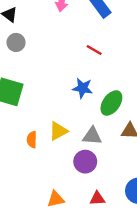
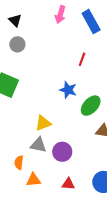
red line: (94, 50) -> (82, 59), turned 72
gray triangle: (92, 136) -> (38, 145), moved
orange semicircle: (32, 140) -> (19, 162), moved

